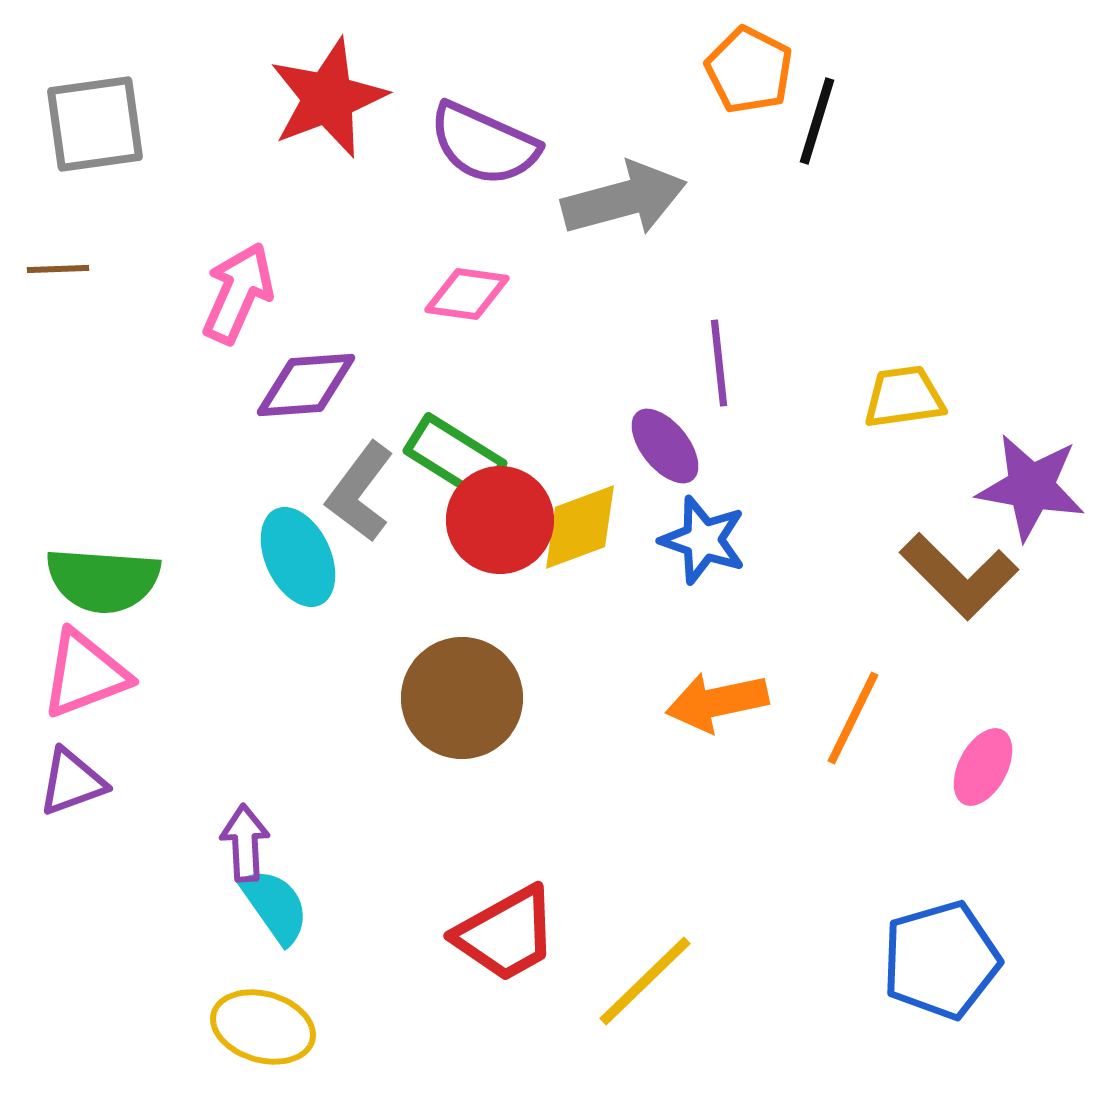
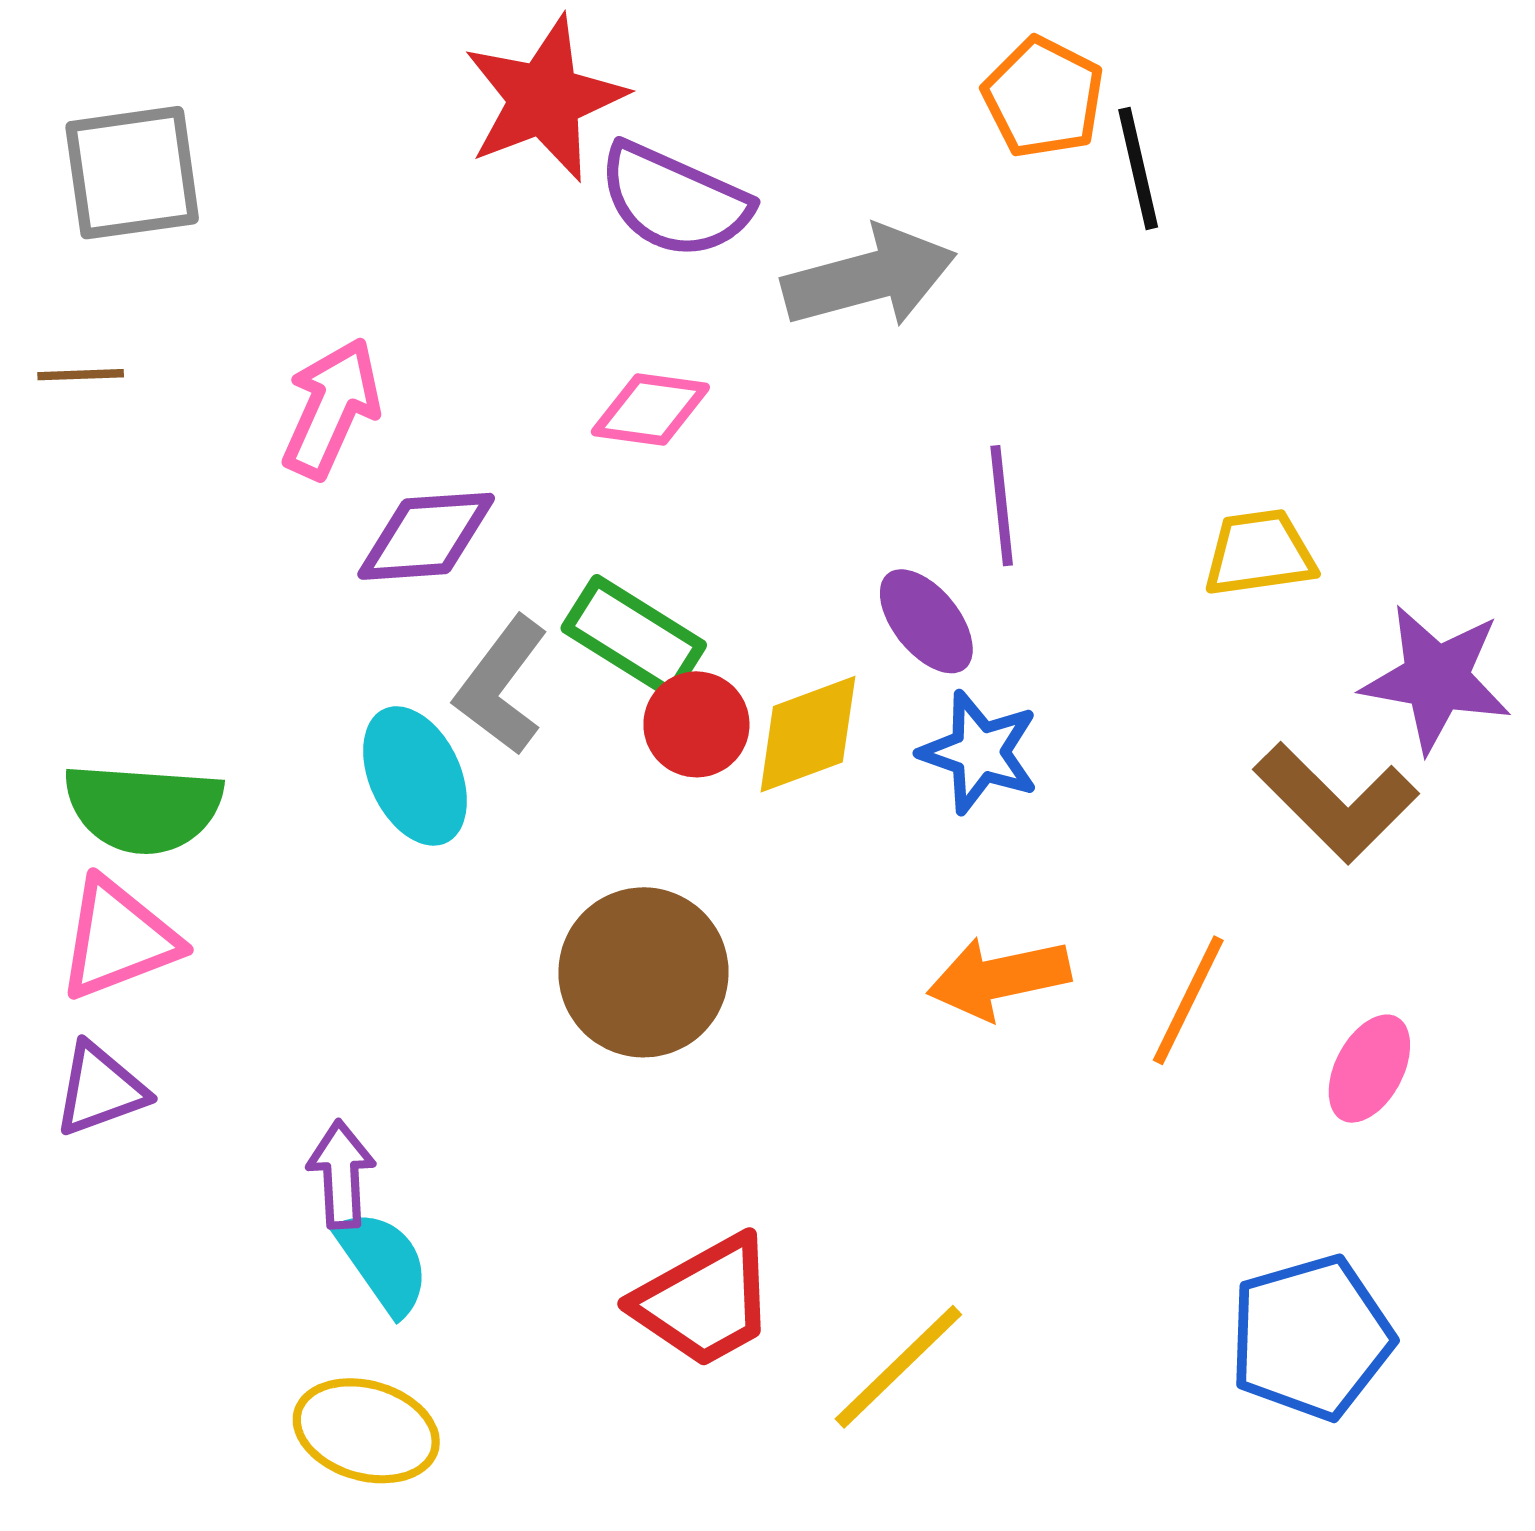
red star: (328, 98) -> (545, 99), moved
black line: (817, 121) -> (1138, 168), turned -30
red circle: (500, 520) -> (696, 724), size x0.7

